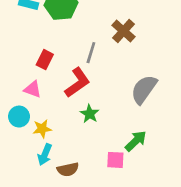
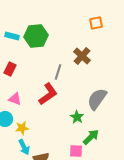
red rectangle: (45, 60) -> (10, 69), moved
green star: (90, 114) -> (77, 117), moved
cyan arrow: (45, 155) -> (24, 147), turned -49

